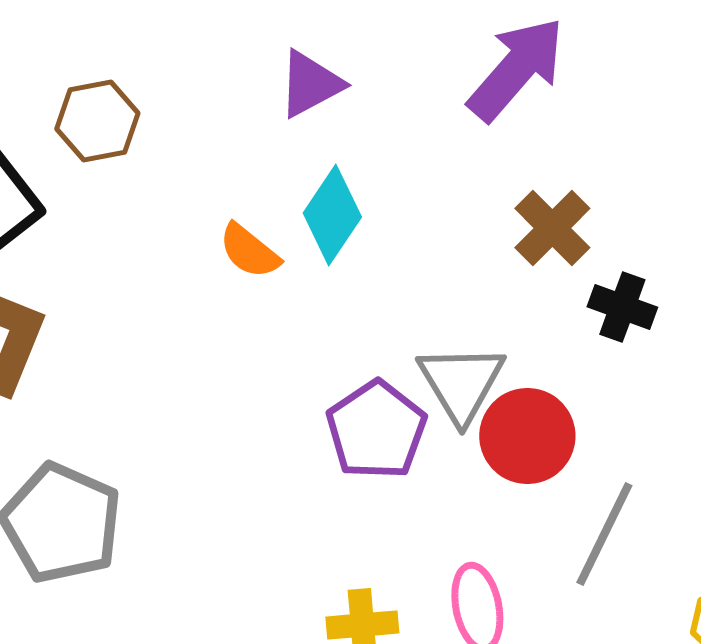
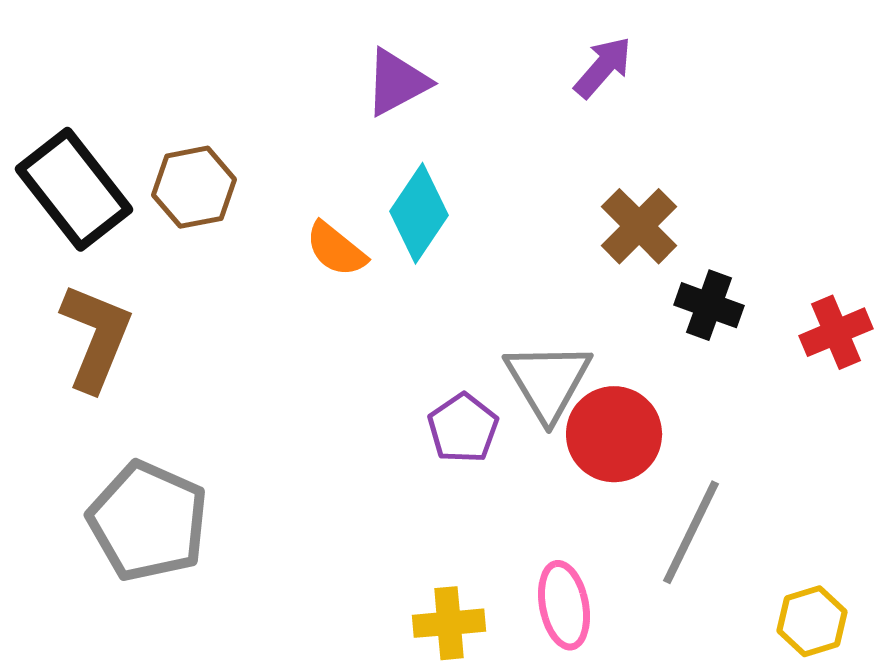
purple arrow: (516, 69) -> (603, 67), size x0.6
brown hexagon: (97, 121) -> (194, 187), moved
purple pentagon: (376, 430) -> (463, 428), size x0.7

